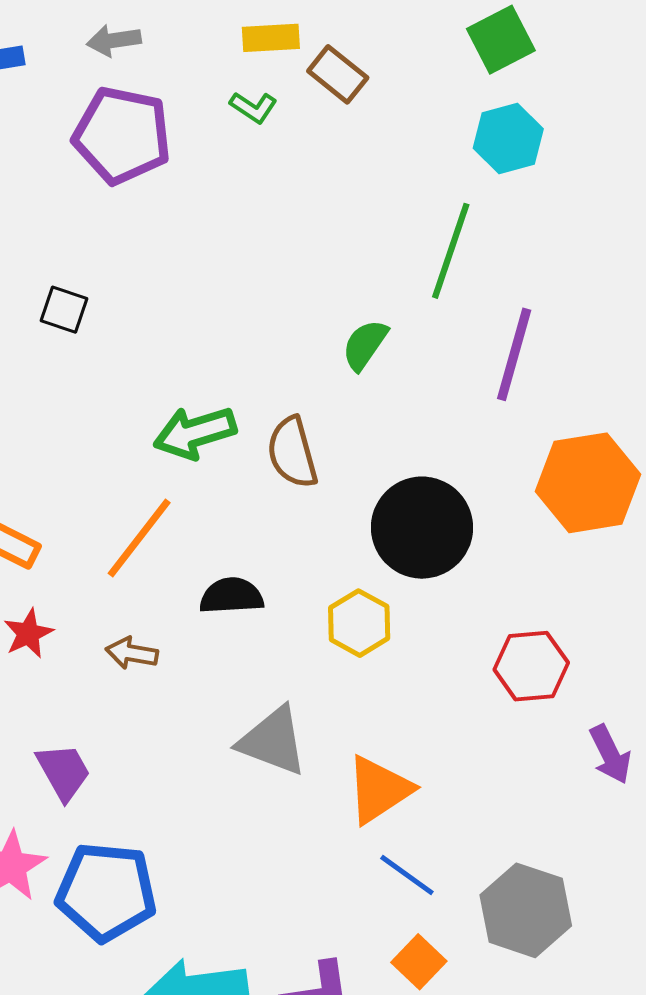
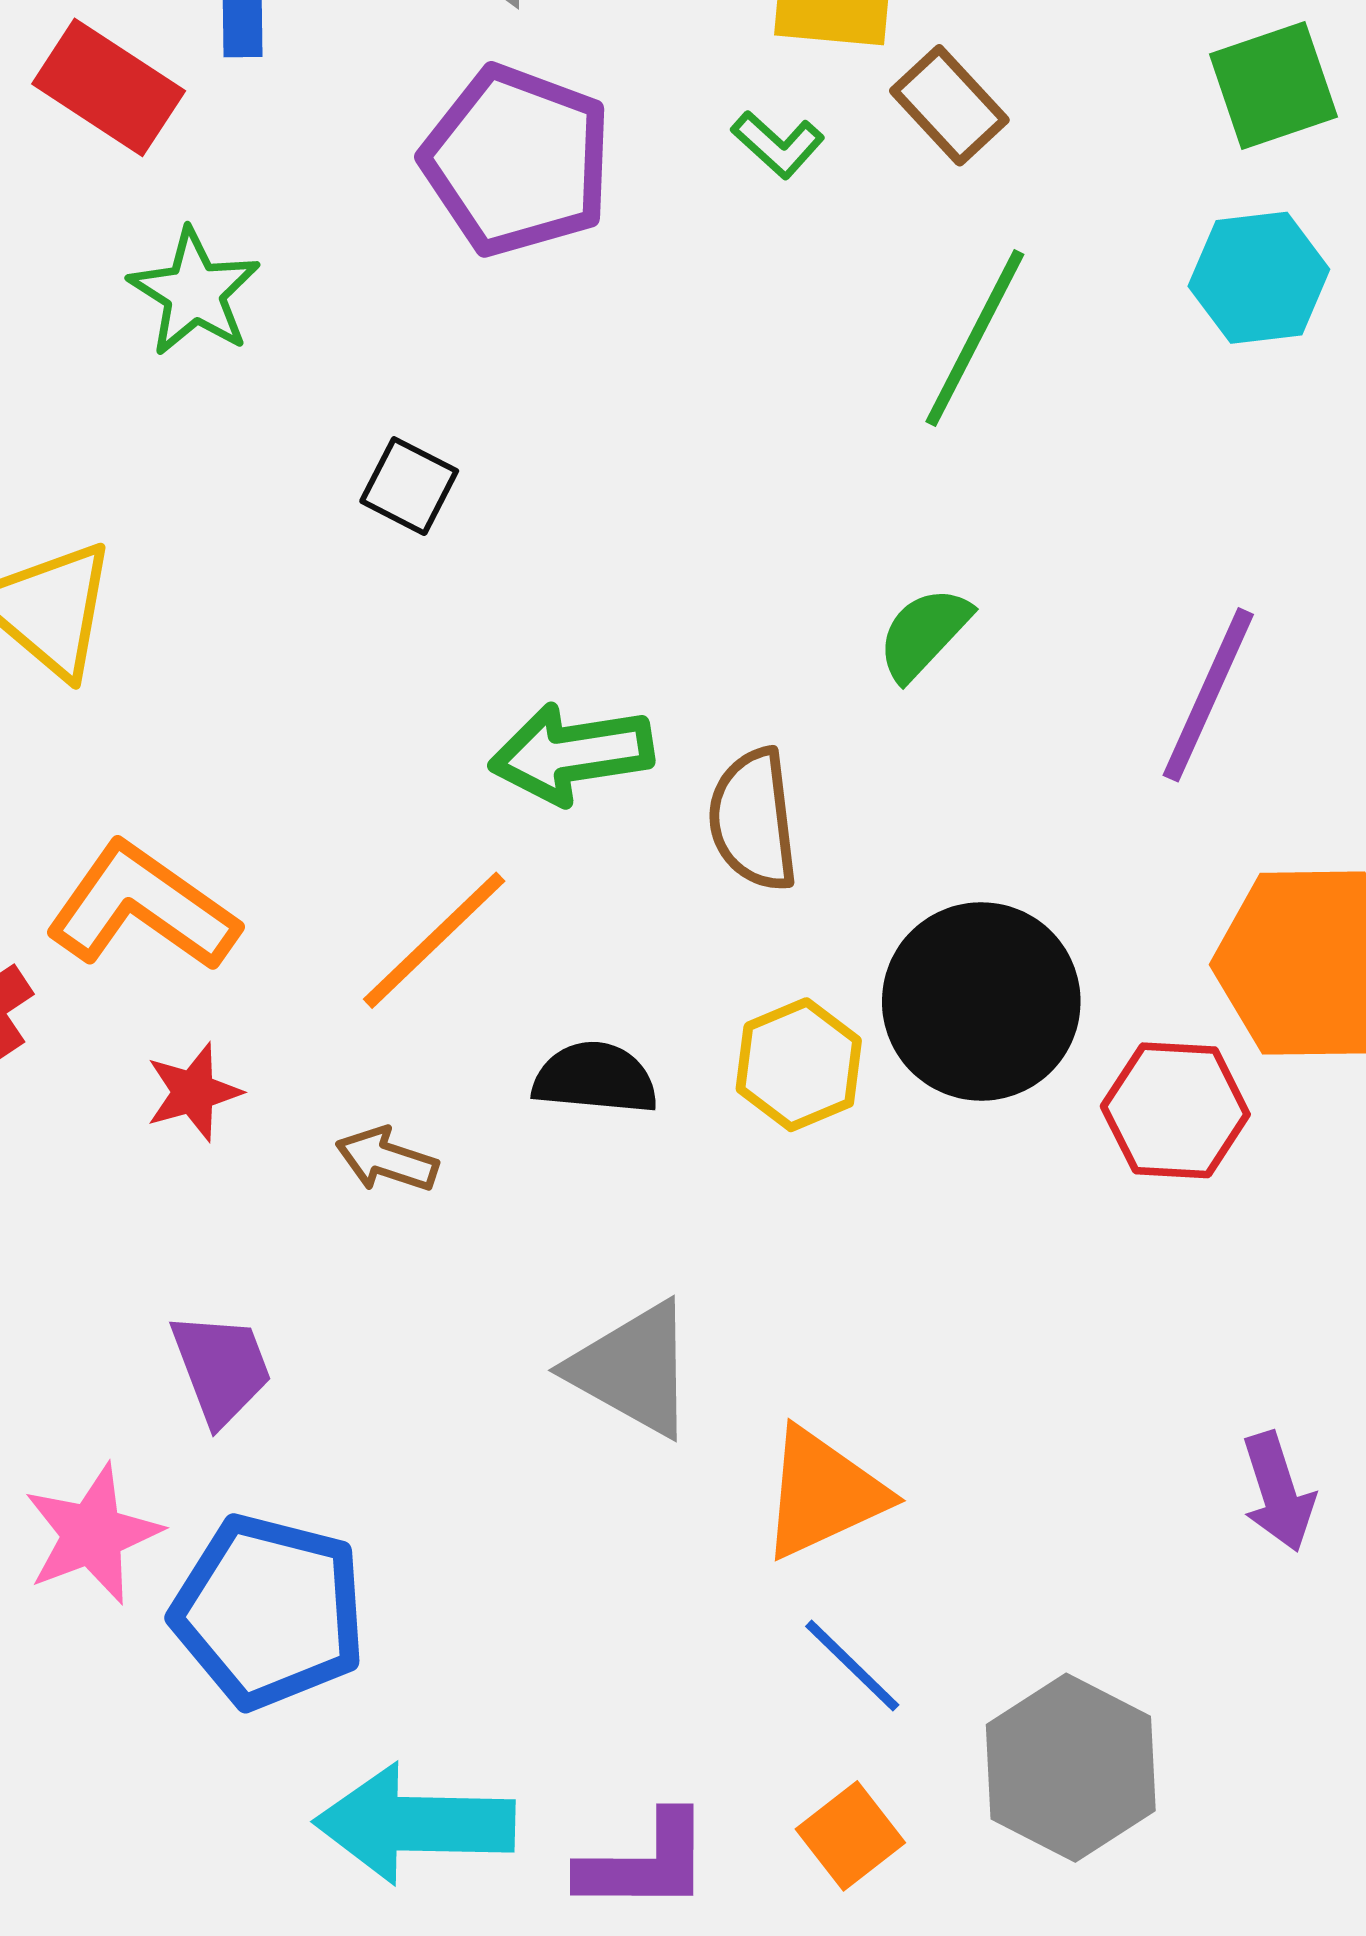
green line: (451, 251) -> (975, 338), moved
black square: (64, 310) -> (409, 486), moved
yellow hexagon: (359, 623) -> (799, 1065), moved
red hexagon: (531, 666) -> (1175, 1110), moved

